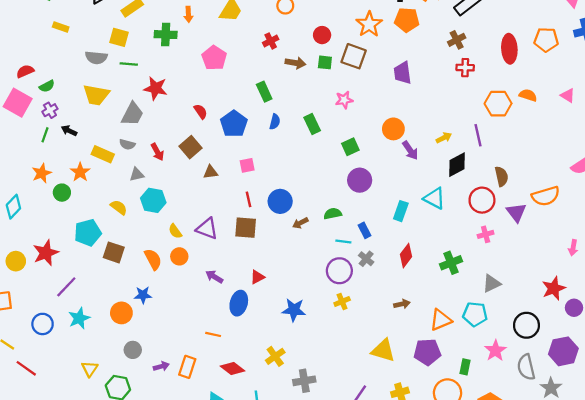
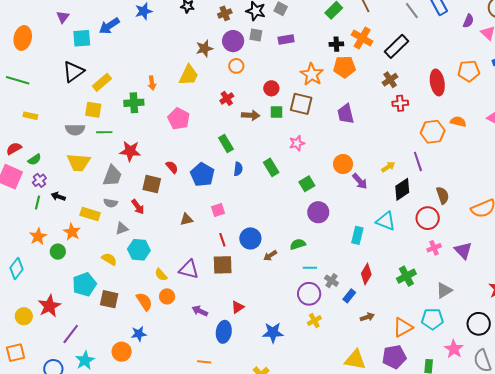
yellow rectangle: (61, 27) -> (30, 116), moved
brown square: (190, 147) -> (152, 184), moved, turned -30
purple triangle: (516, 212) -> (463, 250), moved
blue rectangle: (365, 230) -> (349, 296), moved, turned 72

